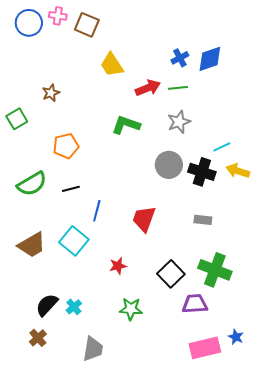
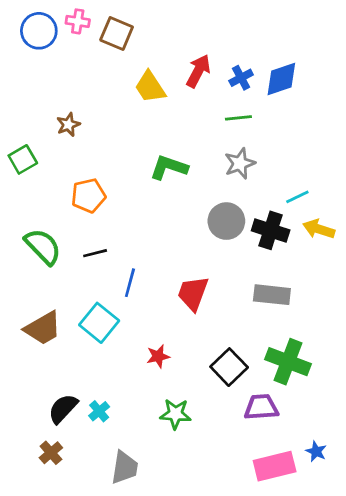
red arrow: (148, 88) -> (198, 71), moved, turned -40
green semicircle: (32, 184) -> (43, 246), turned -104
gray rectangle: (203, 220) -> (272, 295), size x1.5

